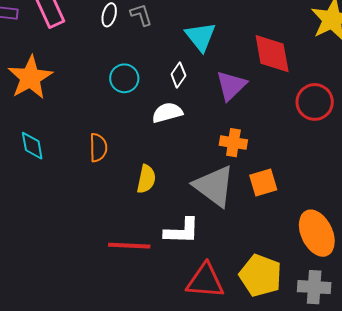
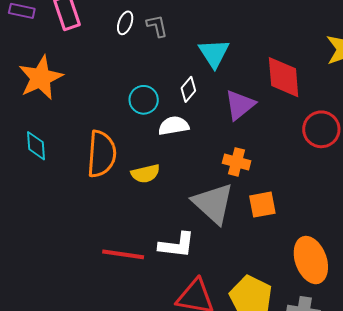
cyan circle: (124, 78) -> (144, 100), moved
orange semicircle: (98, 148) -> (102, 154), size x1.6
yellow semicircle: (146, 179) -> (145, 174), moved, turned 60

